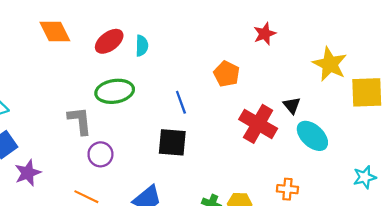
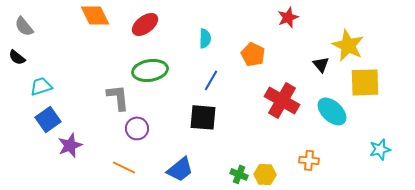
cyan semicircle: (142, 46) -> (205, 38), moved
yellow square: (367, 92) -> (365, 82), moved
blue line: (181, 102) -> (211, 80), turned 50
black triangle: (292, 105) -> (321, 64), moved

